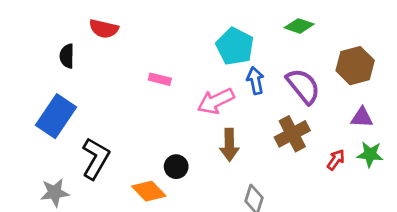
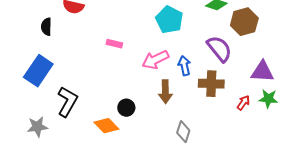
brown hexagon: (355, 66) -> (244, 22), moved
blue arrow: (255, 81) -> (184, 66), moved
purple triangle: (362, 117) -> (262, 72), size x1.4
brown cross: (292, 134) -> (211, 84), turned 30

